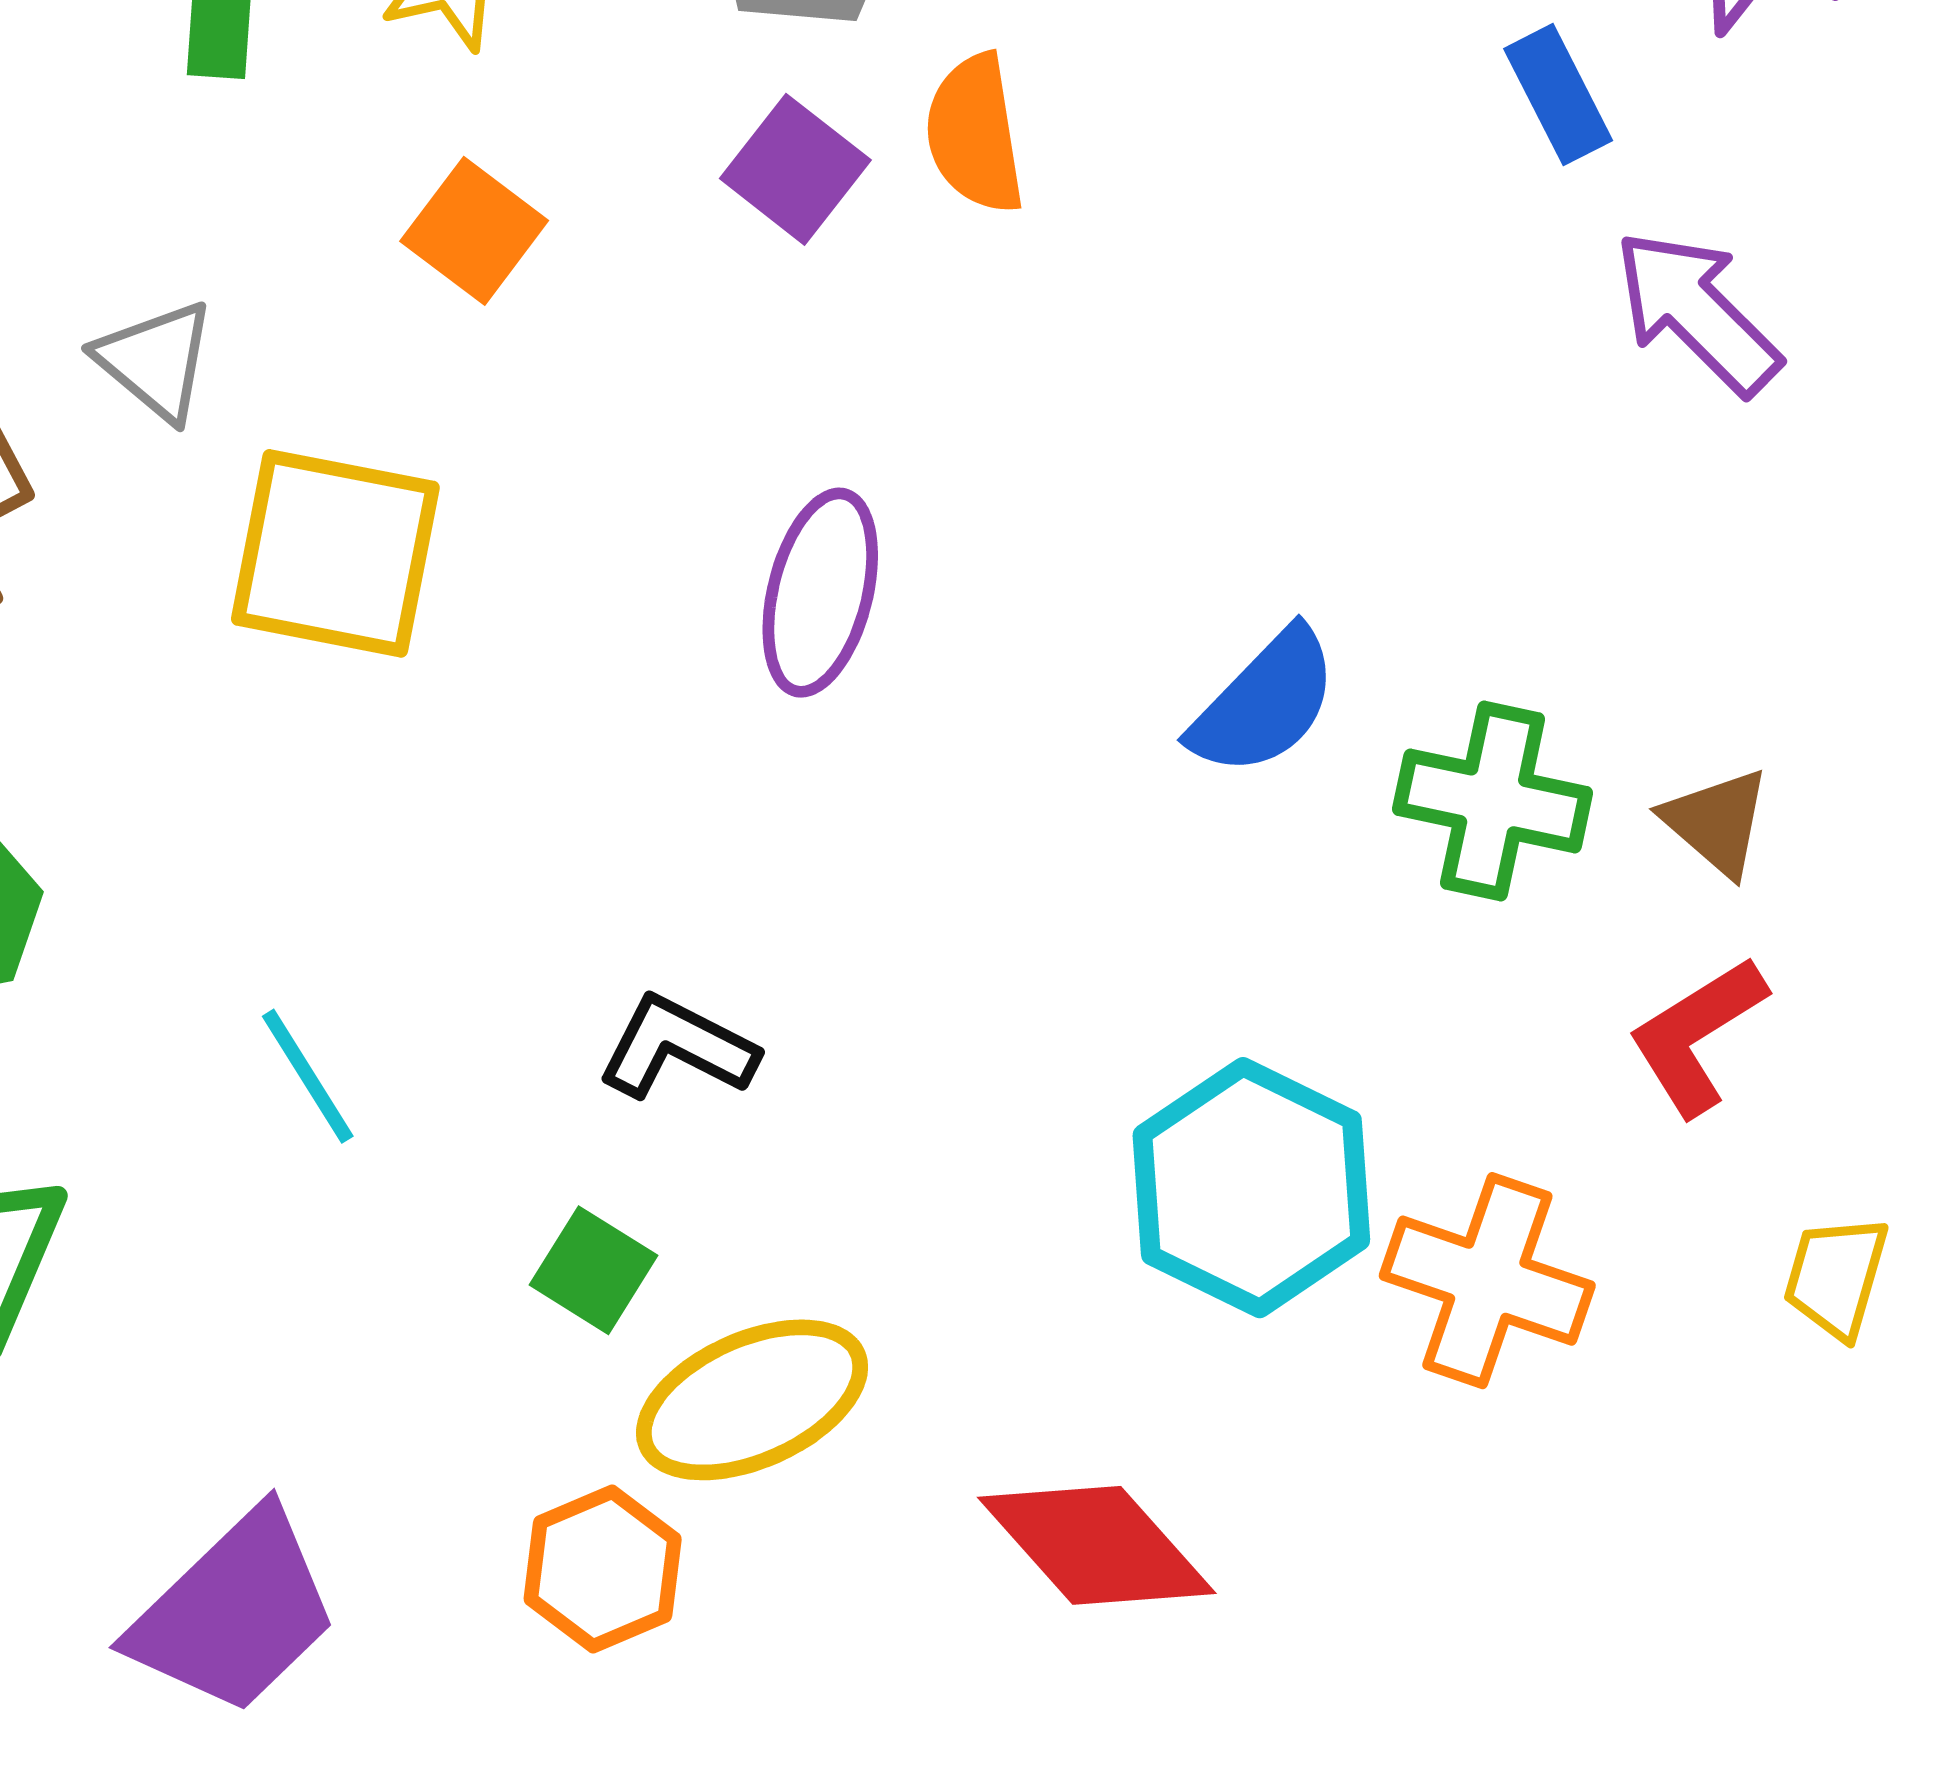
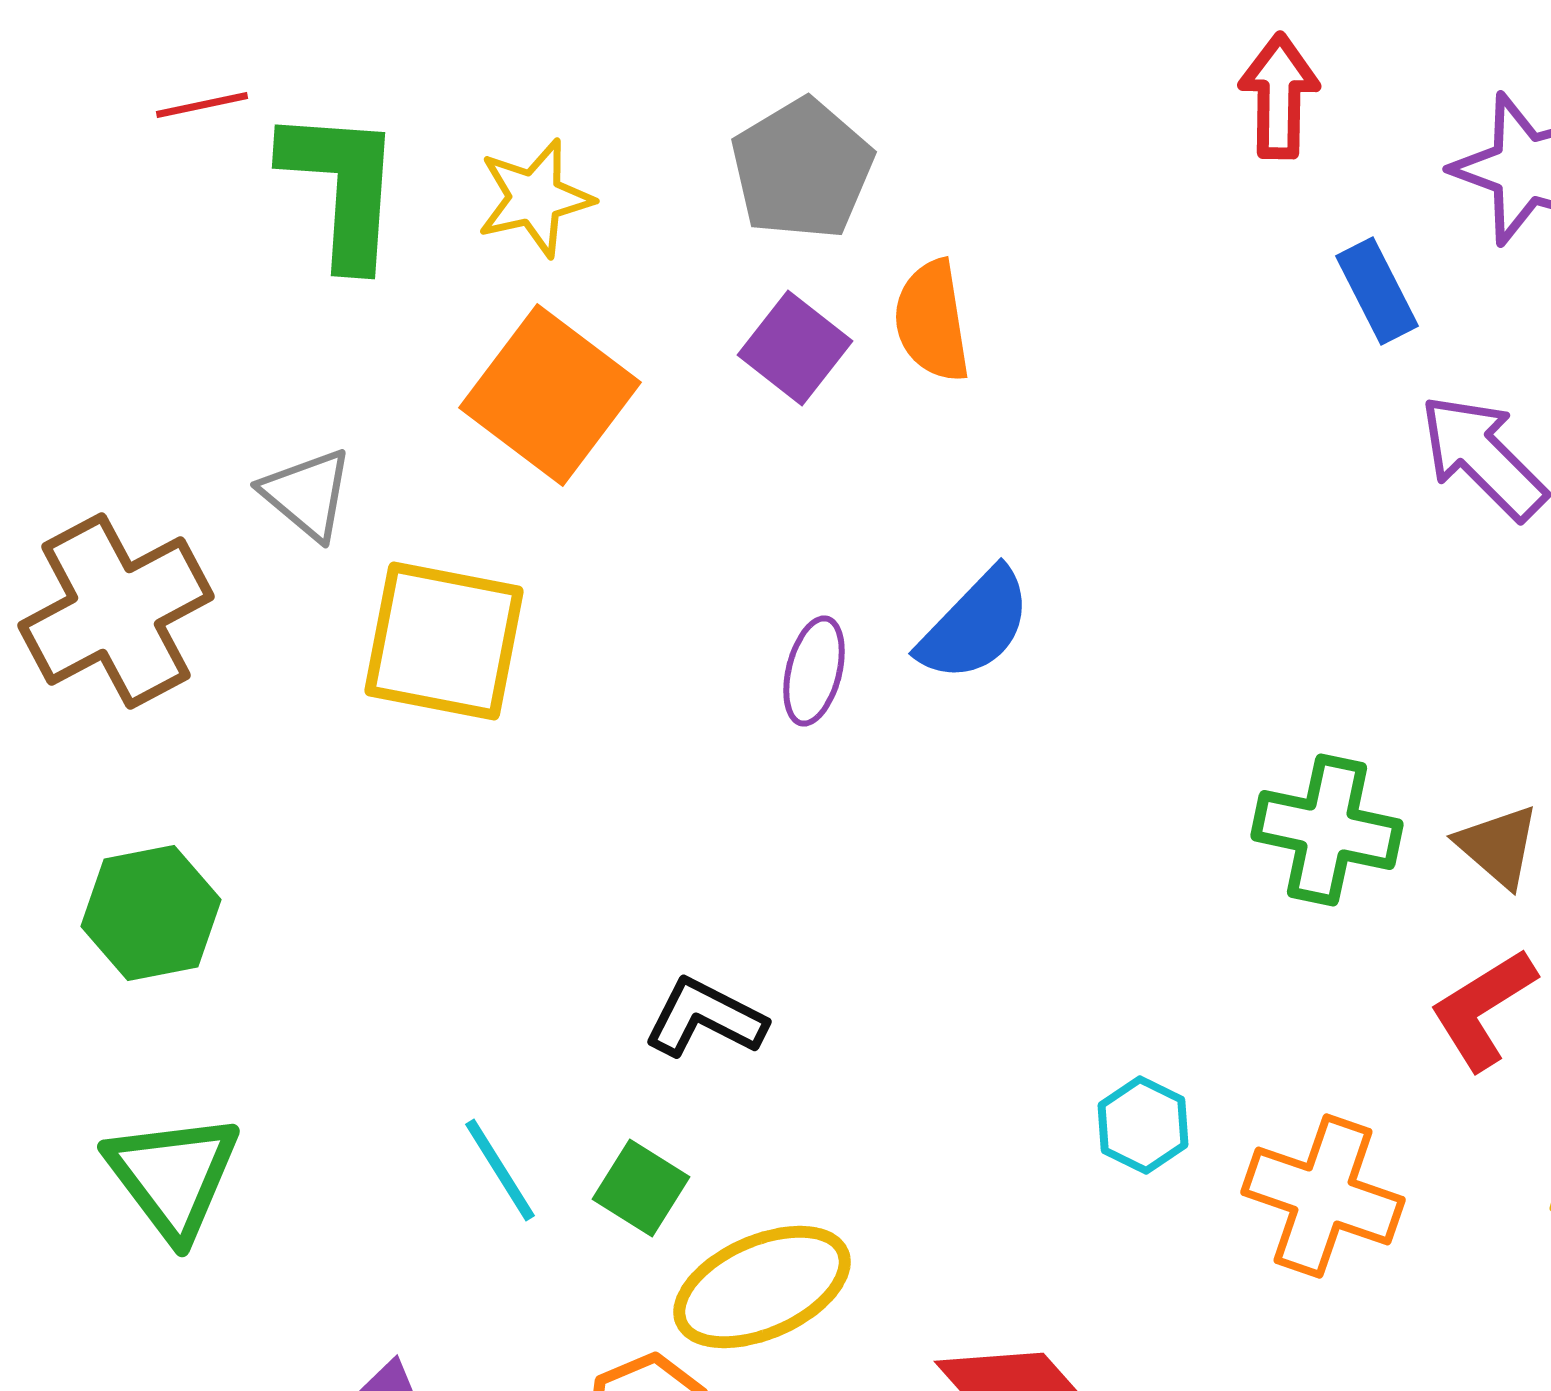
orange square: (474, 231) -> (550, 395), size x1.6
purple ellipse: (820, 593) -> (814, 671), size x0.7
blue semicircle: (1265, 703) -> (975, 625), moved
cyan line: (308, 1076) -> (500, 1170), moved
cyan hexagon: (1251, 1188) -> (1143, 1125), size x0.5

